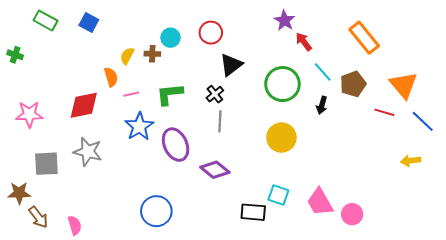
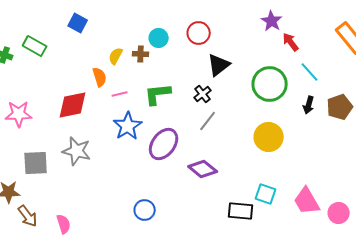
green rectangle: (45, 20) -> (35, 46), moved
brown pentagon: (353, 84) -> (340, 107), moved
gray line: (220, 121) -> (208, 121), turned 35
purple ellipse: (176, 145) -> (164, 144), turned 60
blue circle: (156, 211) -> (145, 210), size x0.7

